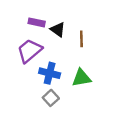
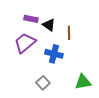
blue cross: (50, 73) -> (54, 54), moved
green triangle: (81, 78) -> (83, 82), moved

